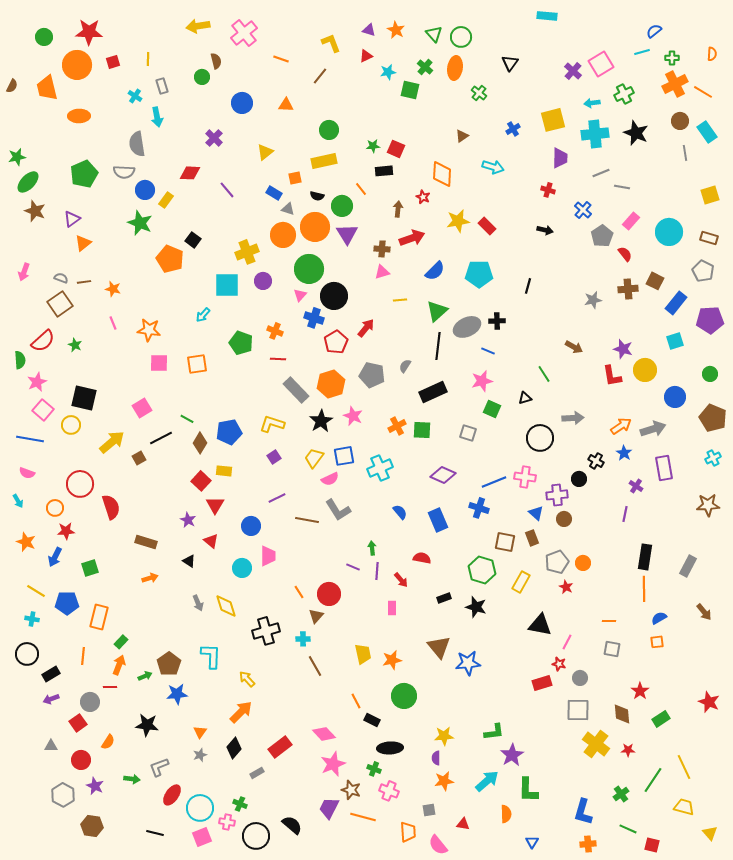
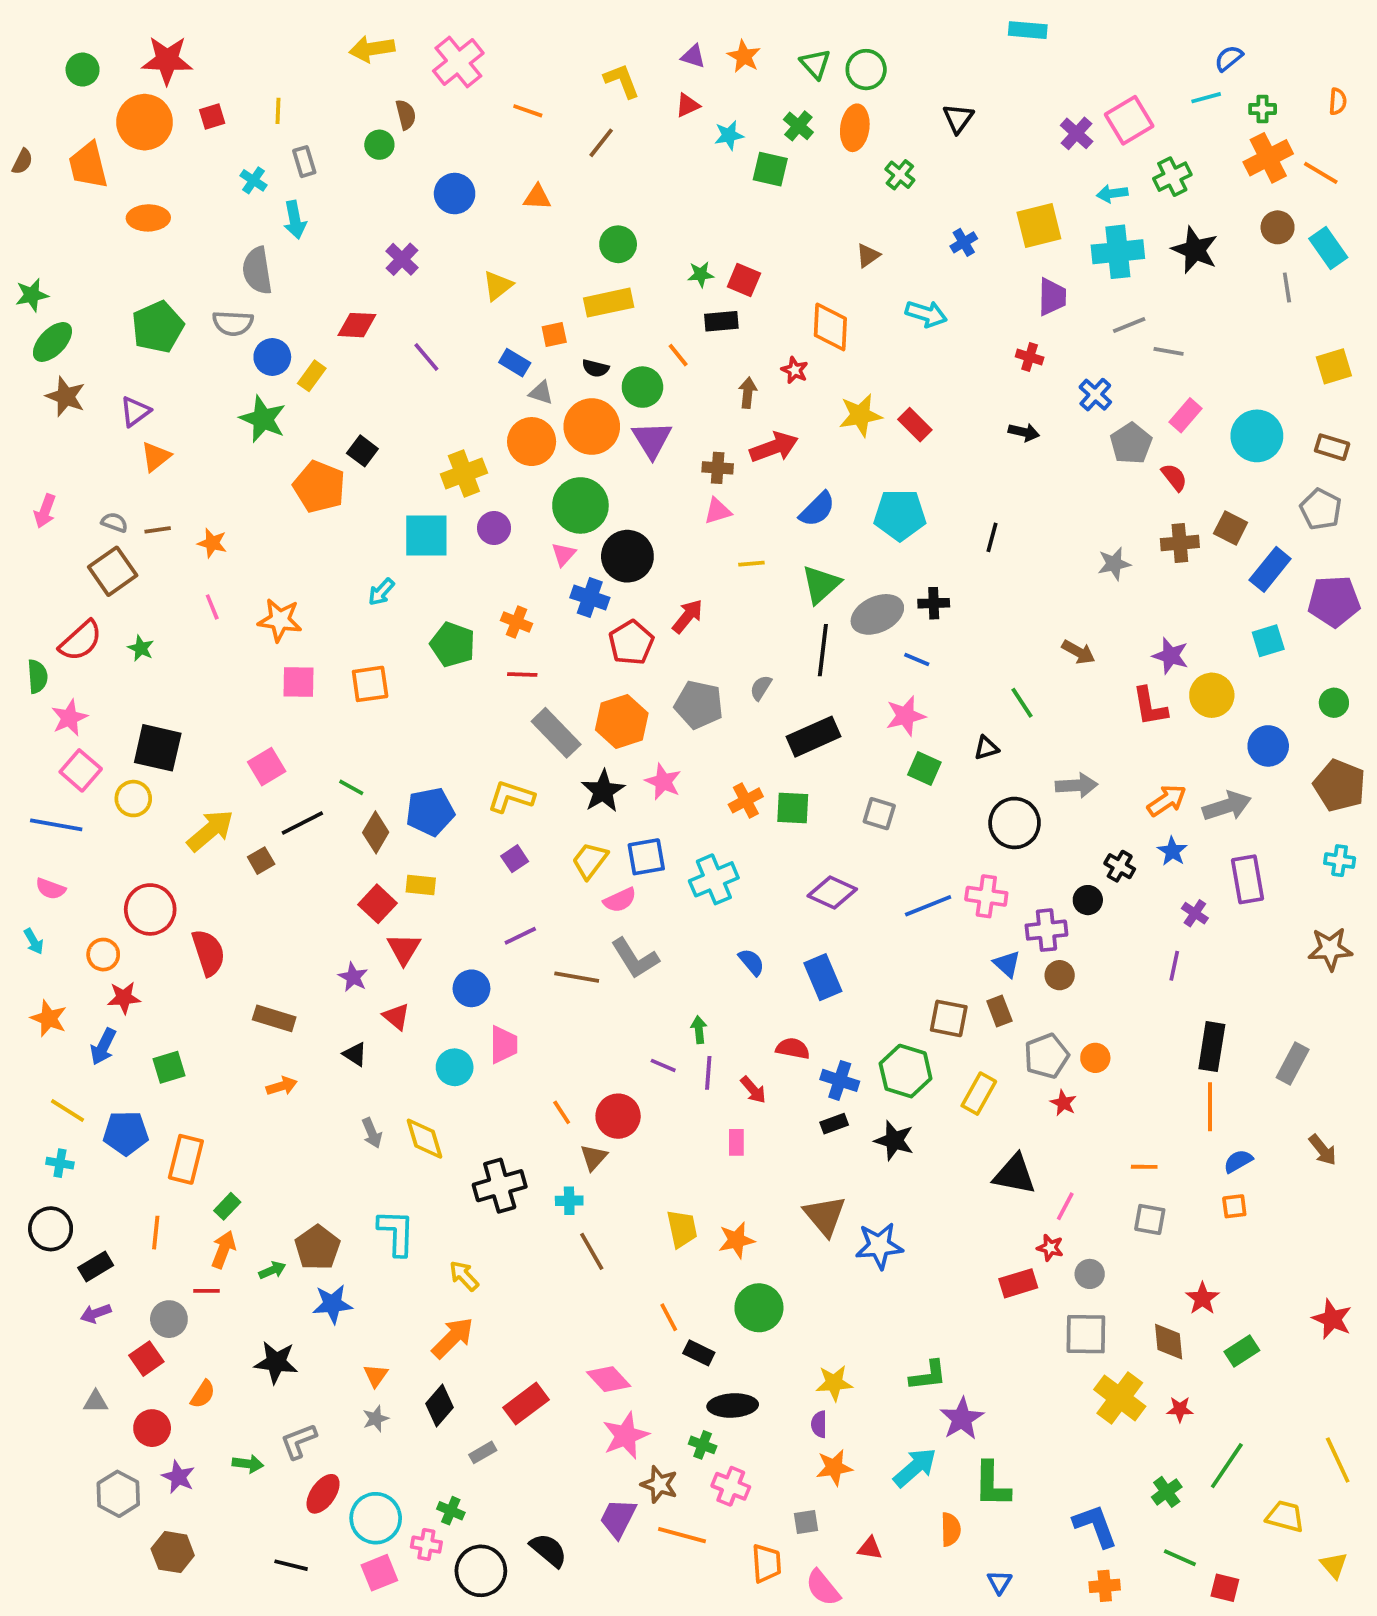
cyan cross: (713, 458) -> (1340, 861), turned 35
blue cross: (479, 508) -> (840, 1080), moved
yellow line: (684, 767) -> (1338, 1460), moved
blue L-shape: (583, 812) -> (1095, 1526), turned 144

